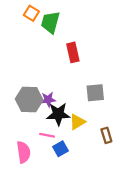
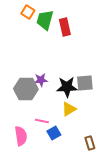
red rectangle: (73, 52) -> (65, 27), moved
purple star: (48, 100) -> (41, 80), moved
black star: (58, 114) -> (67, 87), moved
brown rectangle: (106, 135) -> (90, 143), moved

